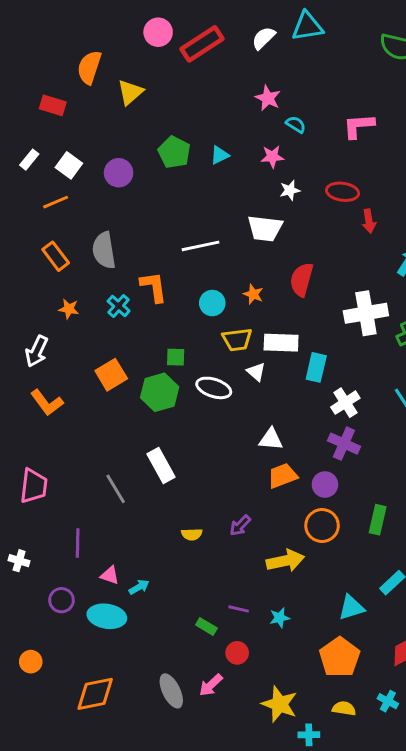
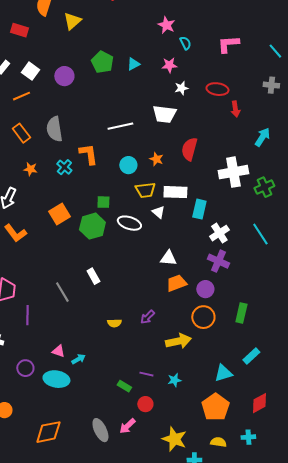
cyan semicircle: (296, 124) -> (185, 43), turned 32
white rectangle: (161, 465) -> (93, 276), size x0.7
purple line: (78, 543) -> (27, 315), moved
cyan cross: (388, 701) -> (248, 437), turned -32

